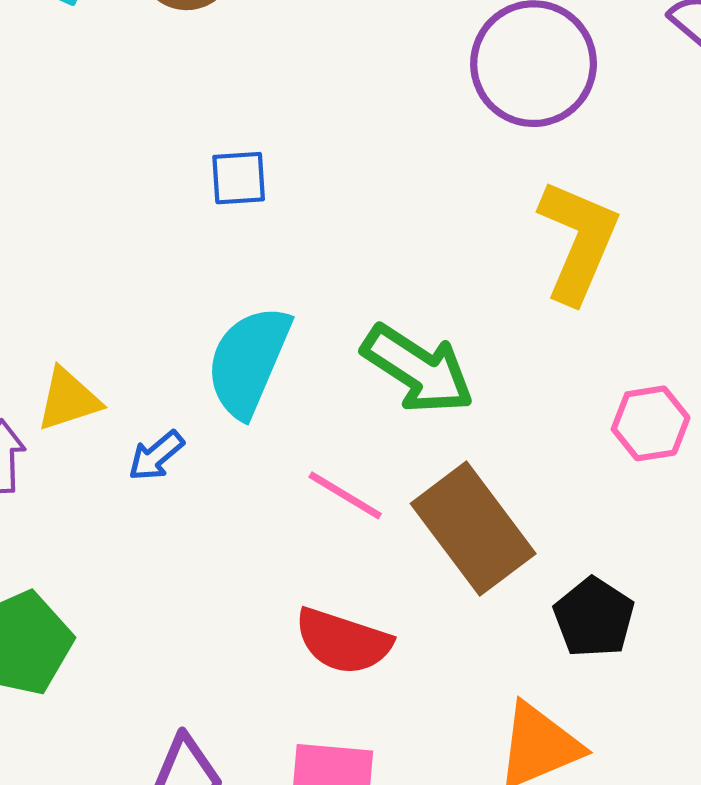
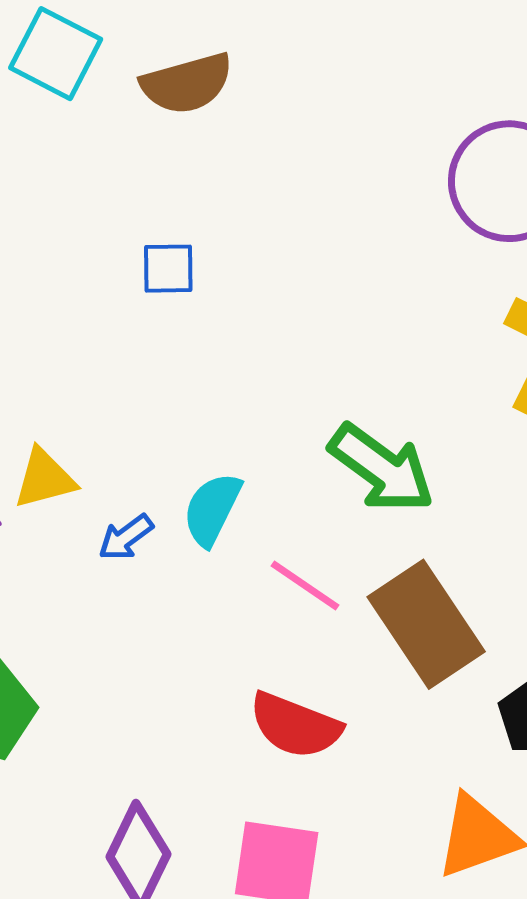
blue square: (239, 178) -> (168, 269), moved
cyan semicircle: (248, 361) -> (212, 509), moved, size x0.7

